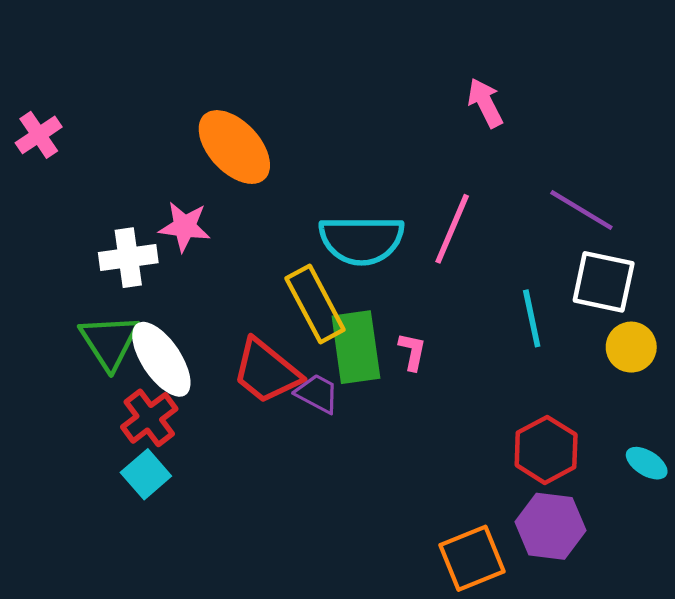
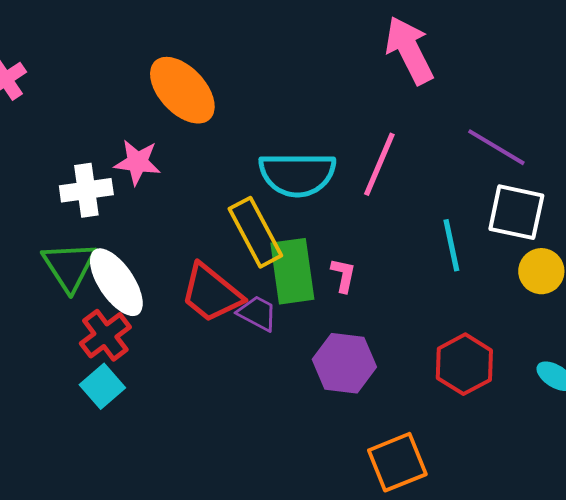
pink arrow: (485, 103) -> (409, 50), size x1.5
purple hexagon: (550, 526) -> (344, 363), moved

